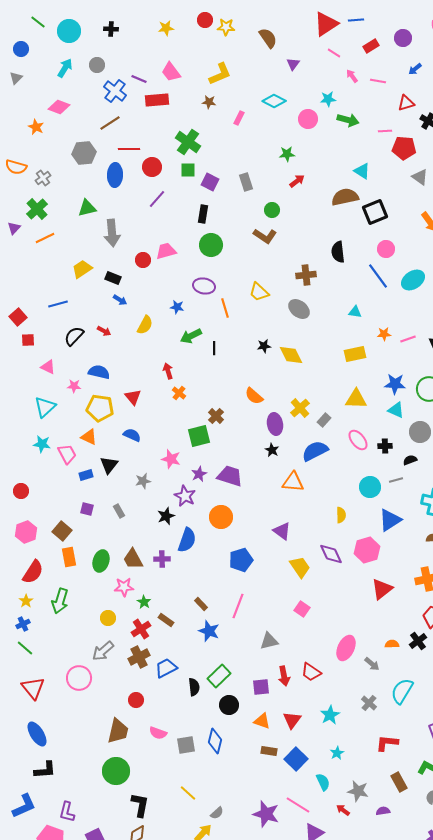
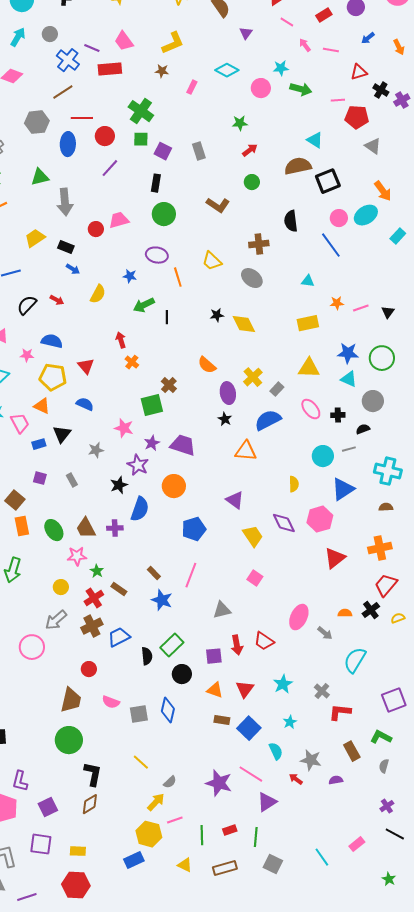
green circle: (272, 210) -> (252, 182), moved
cyan ellipse: (413, 280) -> (366, 215), moved
green ellipse: (101, 561) -> (54, 530), turned -50
gray cross: (369, 703) -> (322, 691), moved

